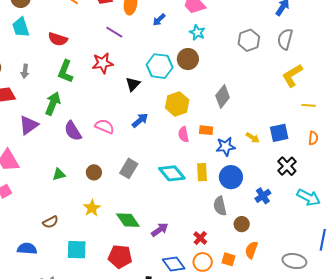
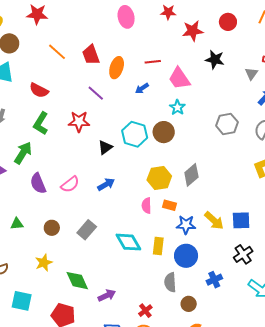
yellow hexagon: (177, 104) -> (159, 178), moved
pink semicircle: (105, 126) -> (70, 184), turned 108
yellow arrow: (253, 138) -> (214, 221), size x1.5

